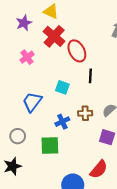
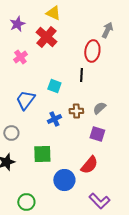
yellow triangle: (51, 11) -> (53, 13), moved
red ellipse: (77, 51) -> (92, 51), moved, turned 35
green square: (50, 145) -> (42, 154), moved

